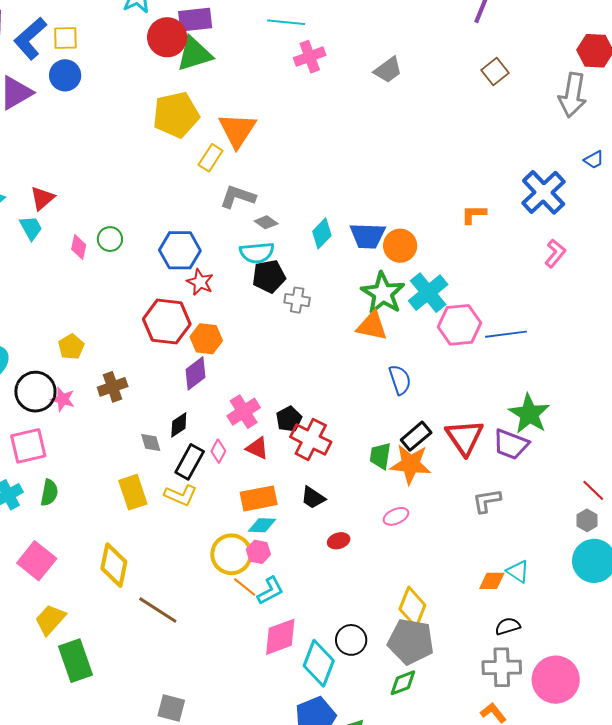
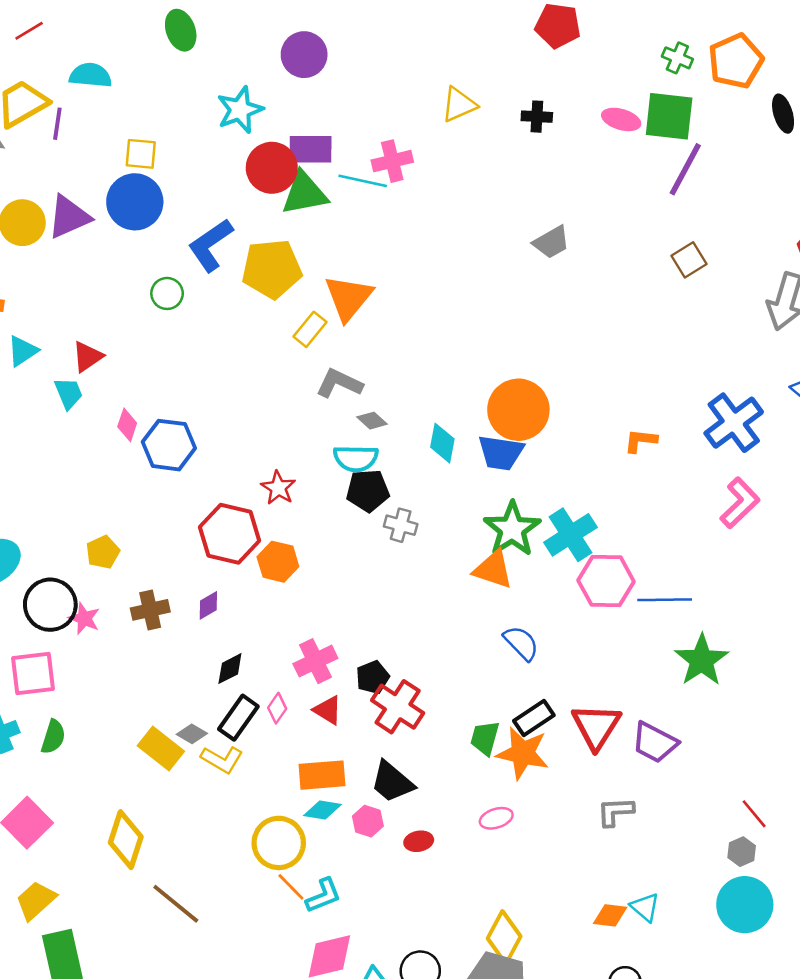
cyan line: (286, 22) -> (363, 181), moved
blue L-shape: (30, 38) -> (211, 245), moved
pink cross: (310, 57) -> (392, 161), moved
blue circle: (65, 75) -> (135, 202), size x1.4
cyan diamond: (322, 233) -> (442, 443), turned -40
green circle: (110, 239) -> (167, 293), moved
orange circle: (400, 246) -> (518, 410), moved, size x1.4
blue hexagon: (180, 250) -> (169, 445), moved
pink L-shape: (555, 253) -> (740, 503), size x1.4
purple diamond: (195, 373) -> (208, 605), moved, size x0.7
blue semicircle: (400, 380) -> (521, 643), turned -32
green star: (529, 414) -> (702, 660), moved
gray diamond: (151, 443) -> (192, 734), moved, turned -50
yellow rectangle: (133, 492) -> (161, 748), turned -40
black trapezoid: (313, 498) -> (392, 782), size x1.4
pink hexagon: (258, 552) -> (368, 821), moved

